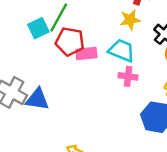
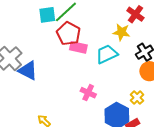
cyan trapezoid: (121, 50) -> (107, 54), turned -65
pink cross: (128, 76) -> (88, 93), moved

